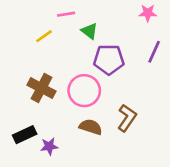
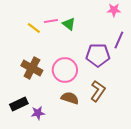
pink line: (66, 14) -> (51, 21), moved
yellow line: (44, 36) -> (34, 28), turned 72
purple pentagon: (109, 60) -> (98, 55), moved

